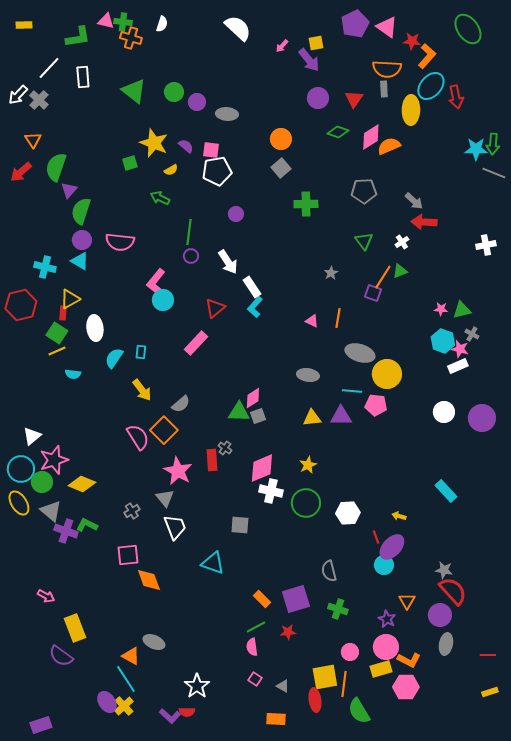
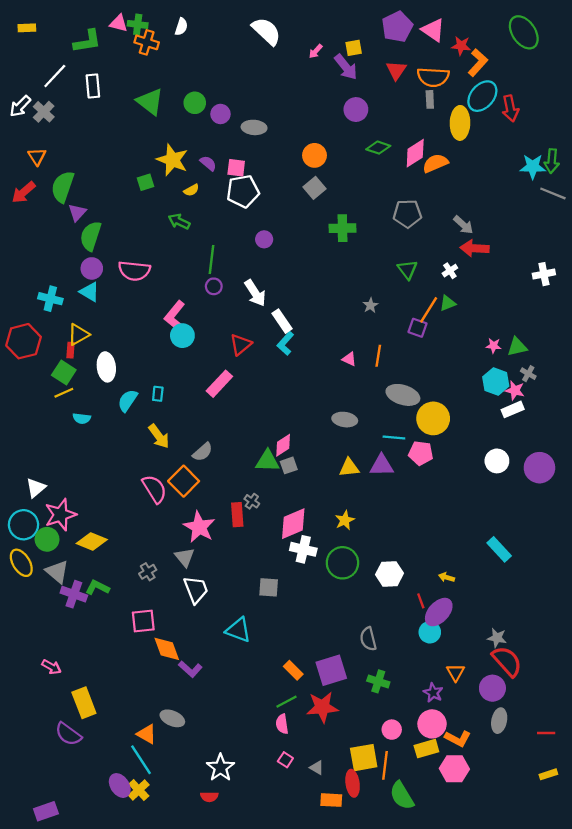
red triangle: (354, 99) -> (396, 70), moved
red star: (288, 632) -> (322, 707), size x1.8
purple L-shape: (170, 716) -> (190, 669), moved
orange rectangle: (276, 719) -> (331, 800), moved

